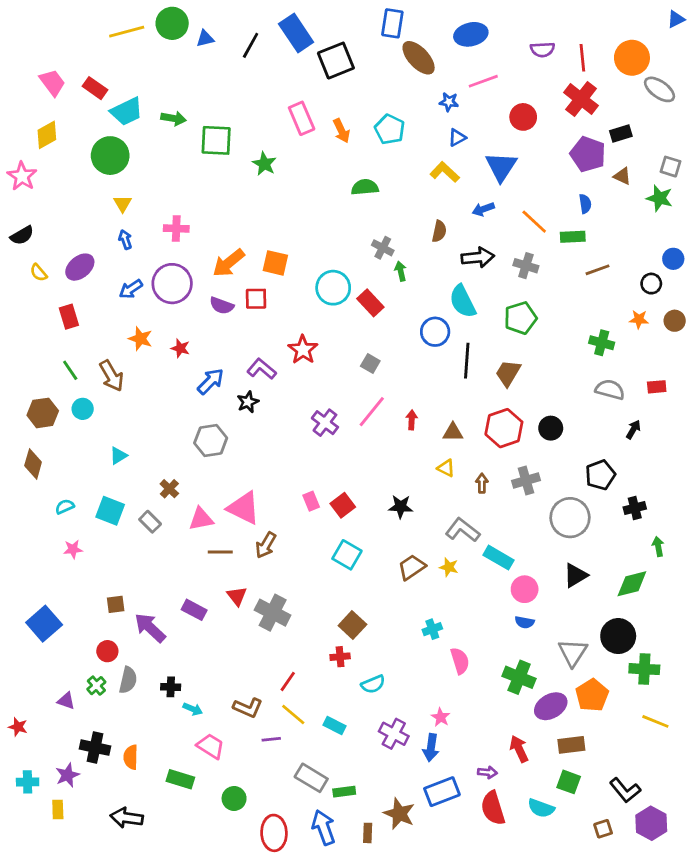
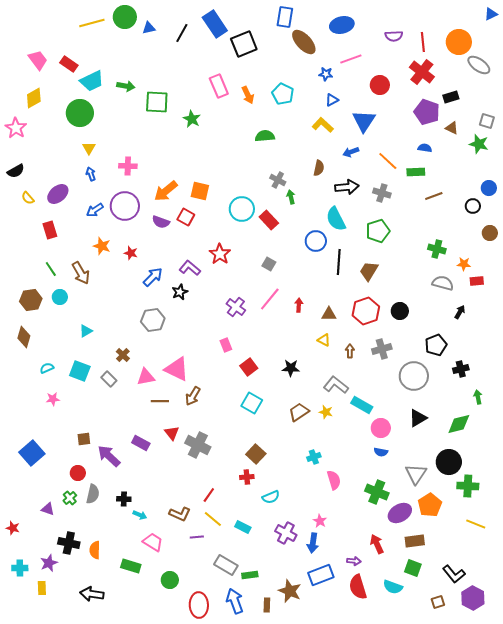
blue semicircle: (585, 204) -> (425, 148), turned -72
red square: (256, 299) -> (186, 217), turned 30
orange star: (639, 319) -> (464, 264), moved
pink rectangle: (311, 501) -> (226, 345), moved

